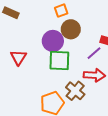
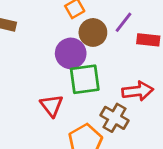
purple line: (94, 53) -> (123, 22), moved
red triangle: (18, 57) -> (52, 106), moved

